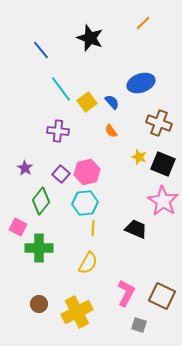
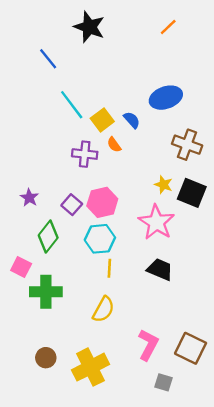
black star: (90, 38) -> (89, 27), moved
purple cross: (58, 131) -> (85, 154), moved
orange semicircle: (111, 131) -> (114, 145), moved
pink star: (163, 201) -> (156, 222), moved

